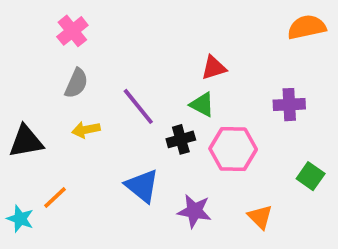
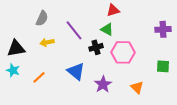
purple cross: (289, 105) -> (163, 29), moved
green square: (311, 176) -> (163, 66), turned -32
orange line: (55, 197) -> (39, 77), moved
purple star: (194, 211) -> (103, 84), turned 30
cyan star: (20, 219) -> (13, 70), moved

